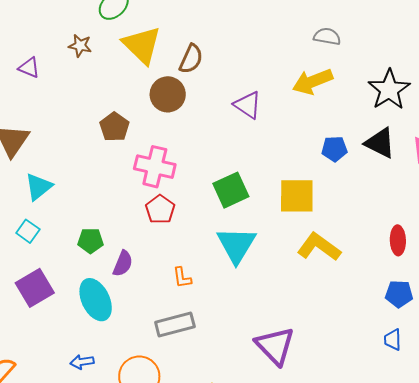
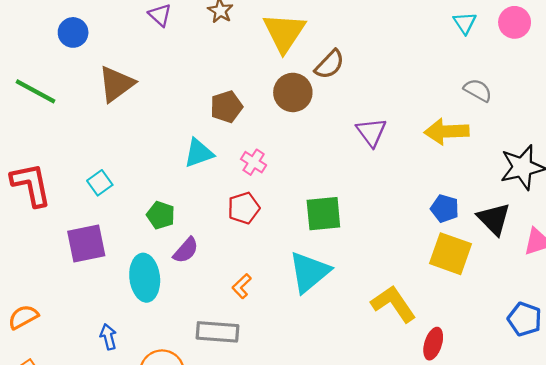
pink cross: (155, 167) -> (254, 162), size x0.6
cyan triangle: (39, 187) -> (199, 153), moved
yellow square: (297, 196) -> (450, 254), moved
red ellipse: (398, 240) -> (433, 344), moved
orange L-shape: (182, 278) -> (242, 286), turned 35
blue arrow: (82, 362) -> (108, 337), turned 65

